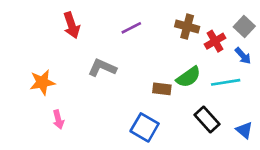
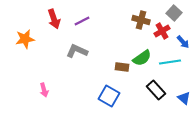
gray square: (244, 27) -> (174, 13), moved
purple line: (131, 28) -> (82, 21), moved
orange star: (42, 82) -> (25, 39), moved

